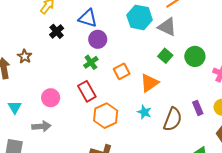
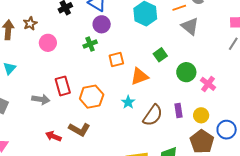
gray triangle: (167, 27) -> (190, 26), moved
green circle: (195, 56) -> (186, 72), moved
red rectangle: (87, 91) -> (63, 86), moved
pink circle: (51, 98) -> (48, 43), moved
gray arrow: (41, 126) -> (41, 99), moved

